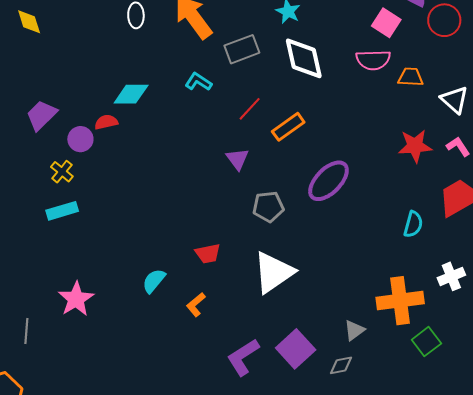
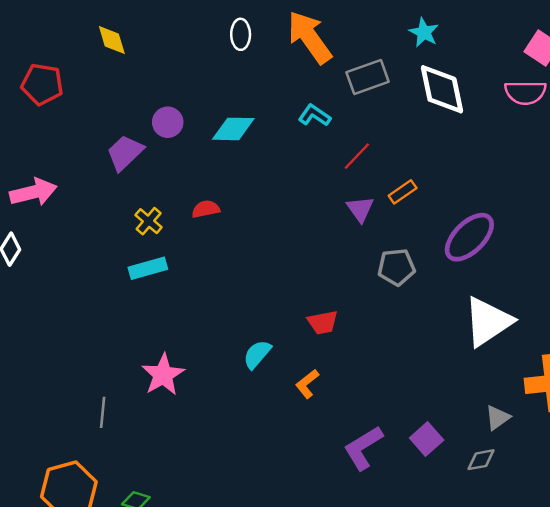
red line: (250, 109) -> (357, 156), moved
red semicircle: (106, 122) -> (206, 209), moved
orange rectangle: (288, 127) -> (403, 192), moved, size x0.7
purple circle: (80, 139) -> (168, 122), moved
white triangle: (274, 272) -> (488, 322), moved
purple square: (296, 349) -> (427, 439), size x0.7

